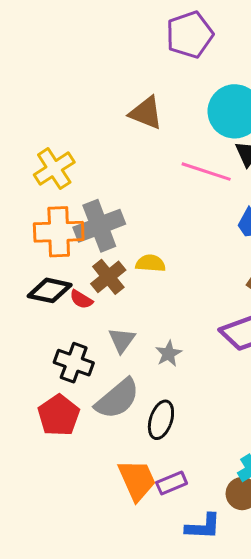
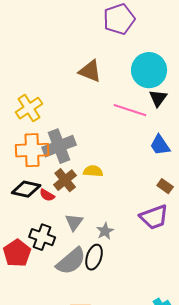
red pentagon: (59, 415) -> (17, 253), moved
black ellipse: (161, 420) -> (94, 257), moved

